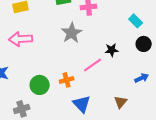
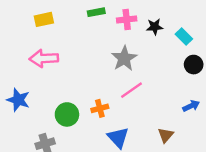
gray star: (72, 33) -> (124, 58), moved
black star: (112, 50) -> (155, 27), moved

